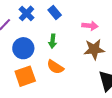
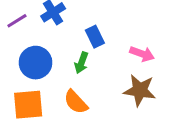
blue rectangle: (55, 13) -> (95, 37), moved

